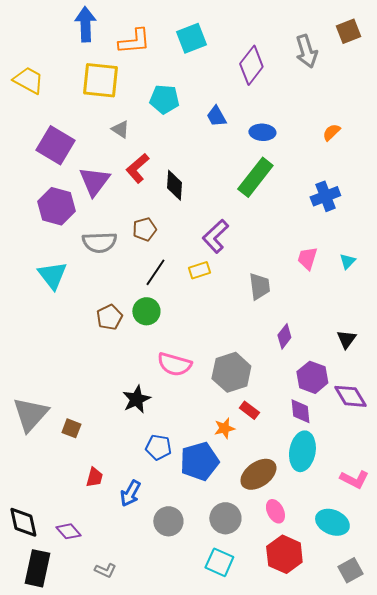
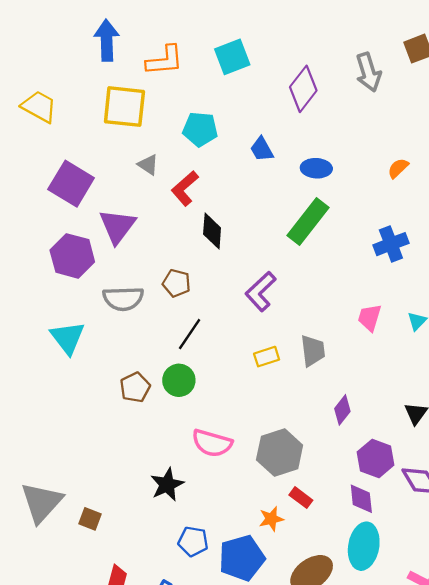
red L-shape: (137, 168) -> (185, 188), moved
brown pentagon: (144, 229) -> (177, 283), turned 30
yellow rectangle: (199, 270) -> (267, 357), moved

